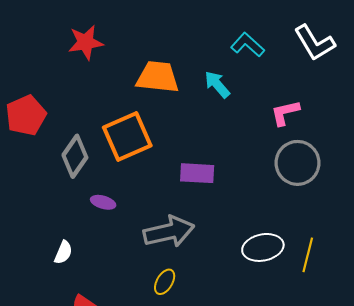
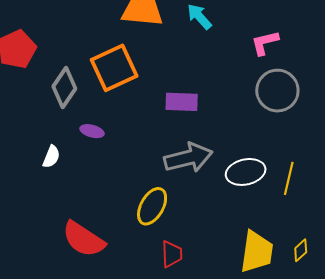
gray arrow: (169, 232) -> (188, 158), moved
white semicircle: (63, 252) -> (51, 157), moved
yellow ellipse: (165, 282) -> (152, 206), size x1.5

